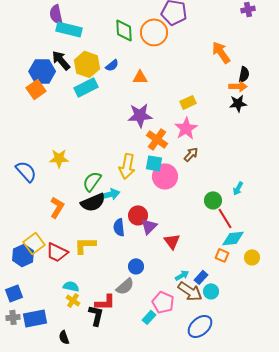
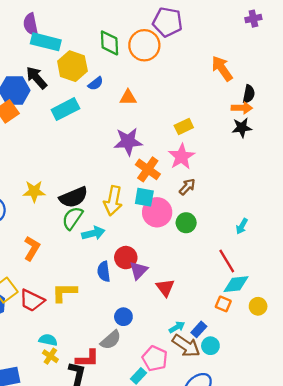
yellow hexagon: (87, 64) -> (72, 66), moved
green circle: (213, 200) -> (186, 223), moved
black semicircle: (93, 202) -> (74, 197), moved

